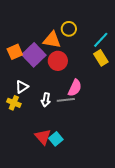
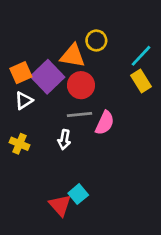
white triangle: (22, 87) -> (24, 101), moved
gray line: (66, 100) -> (80, 114), moved
red triangle: (43, 137) -> (60, 205), moved

